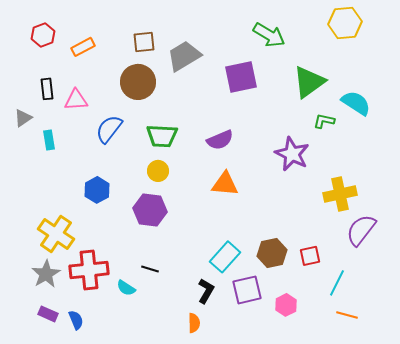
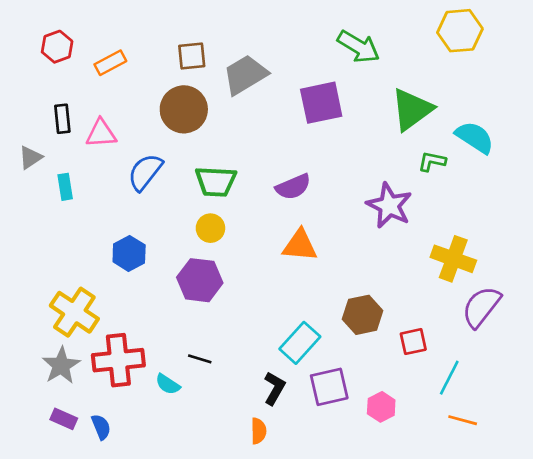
yellow cross: (340, 194) -> (453, 259), turned 32
brown hexagon: (272, 253) -> (363, 315), moved

